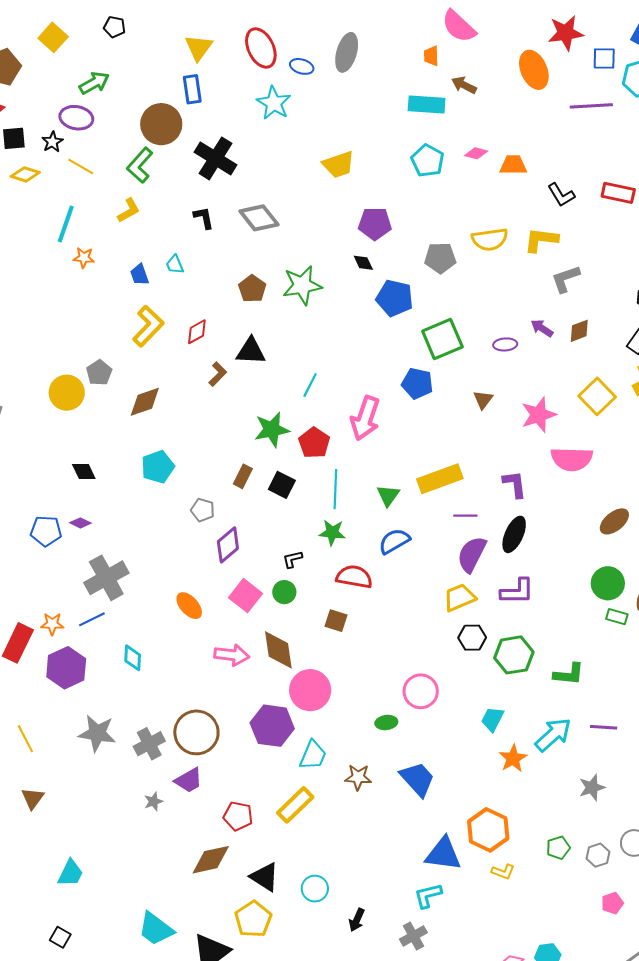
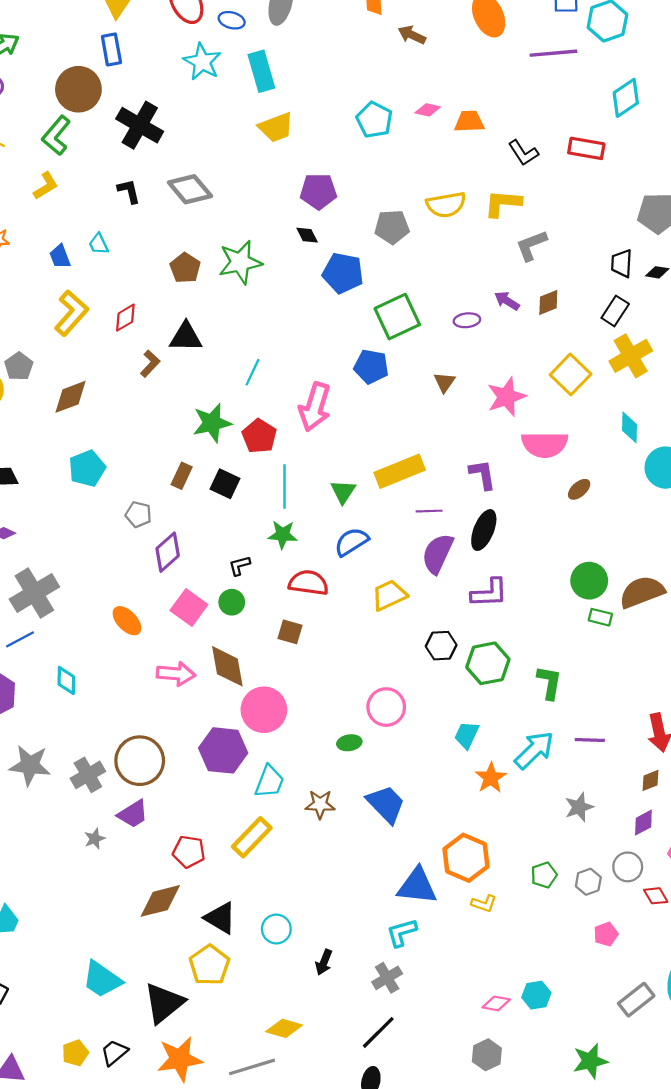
cyan rectangle: (427, 104) -> (261, 71), moved, turned 72
brown ellipse: (614, 521) -> (579, 489), moved, size x0.7
yellow trapezoid: (460, 598) -> (389, 595), moved
green L-shape: (569, 674) -> (549, 683), turned -84

